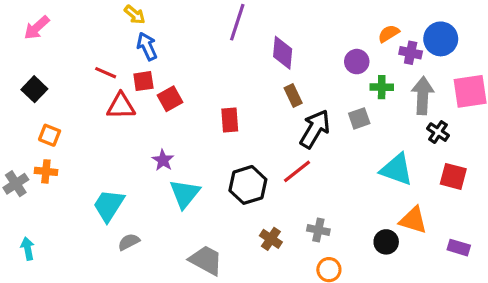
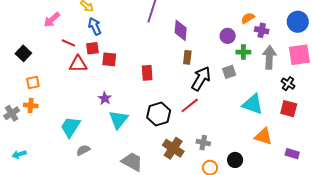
pink arrow: (37, 28) -> (52, 20), moved
blue circle: (441, 39) -> (298, 22), moved
brown rectangle: (293, 96) -> (187, 57), turned 32
red square: (170, 99) -> (109, 59), turned 35
black cross: (438, 132) -> (288, 84), moved
orange square: (50, 135) -> (33, 82), turned -32
brown cross: (271, 239) -> (173, 148), size x1.5
black circle: (386, 242) -> (235, 160), moved
cyan arrow: (28, 249) -> (19, 154), turned -96

